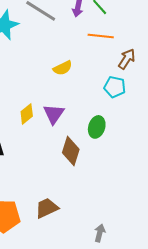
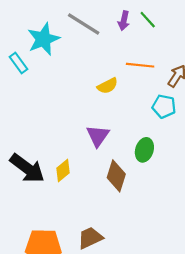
orange line: (101, 36) -> (140, 65), moved
yellow diamond: (27, 114) -> (63, 170), moved

